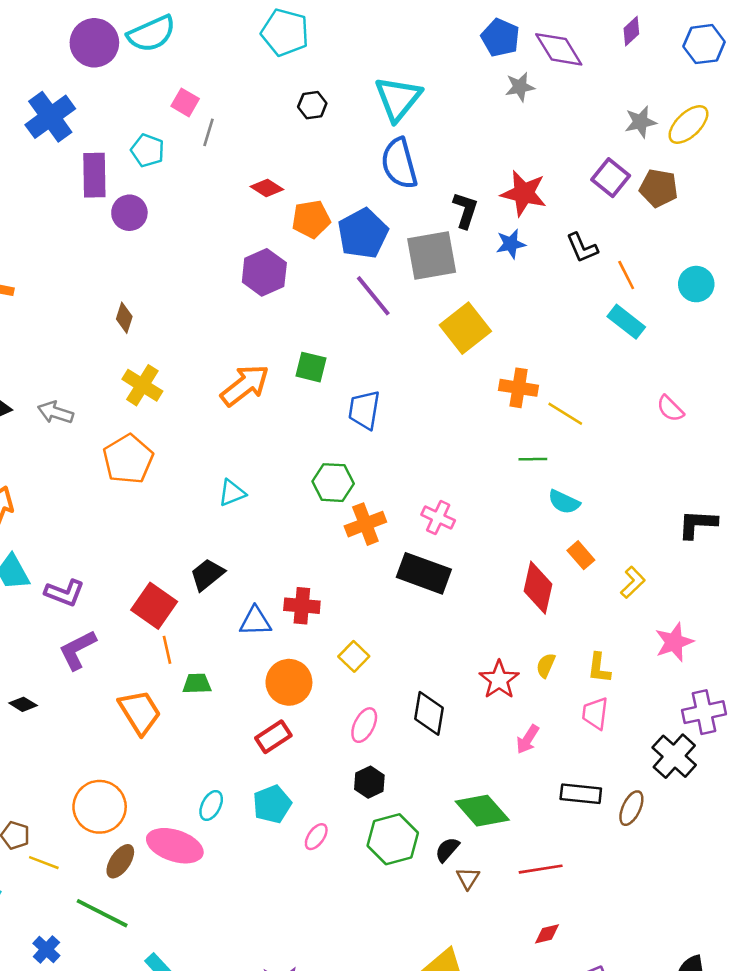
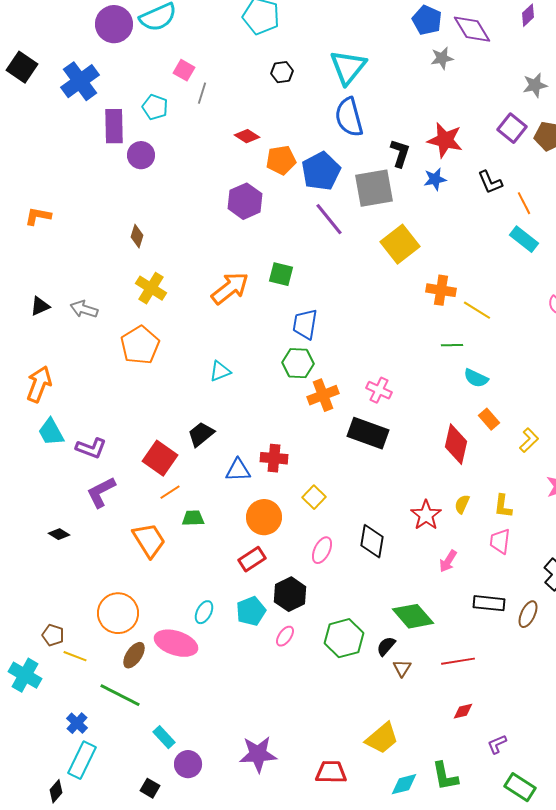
blue trapezoid: (364, 410) -> (305, 324), moved
orange line: (167, 650) -> (170, 492), turned 70
black hexagon: (369, 782) -> (290, 594), moved, size x1.4

